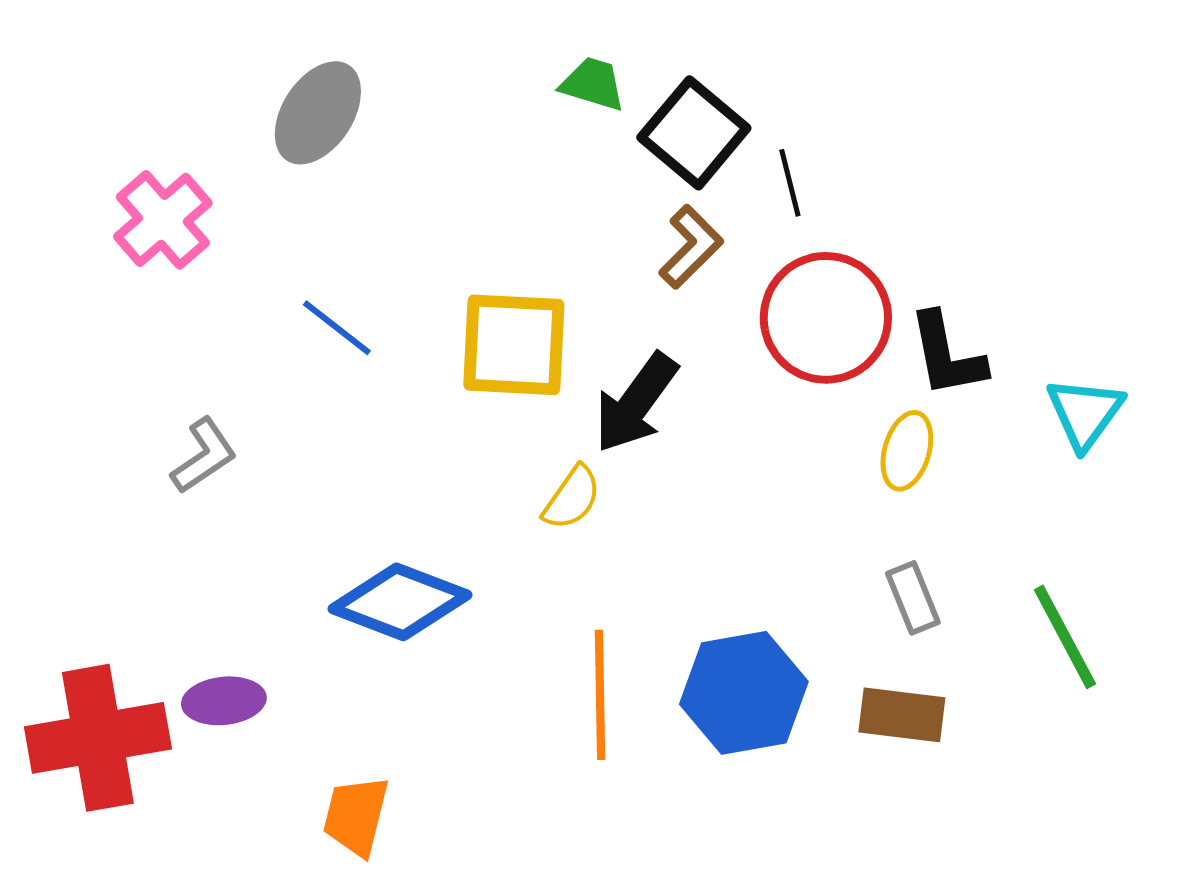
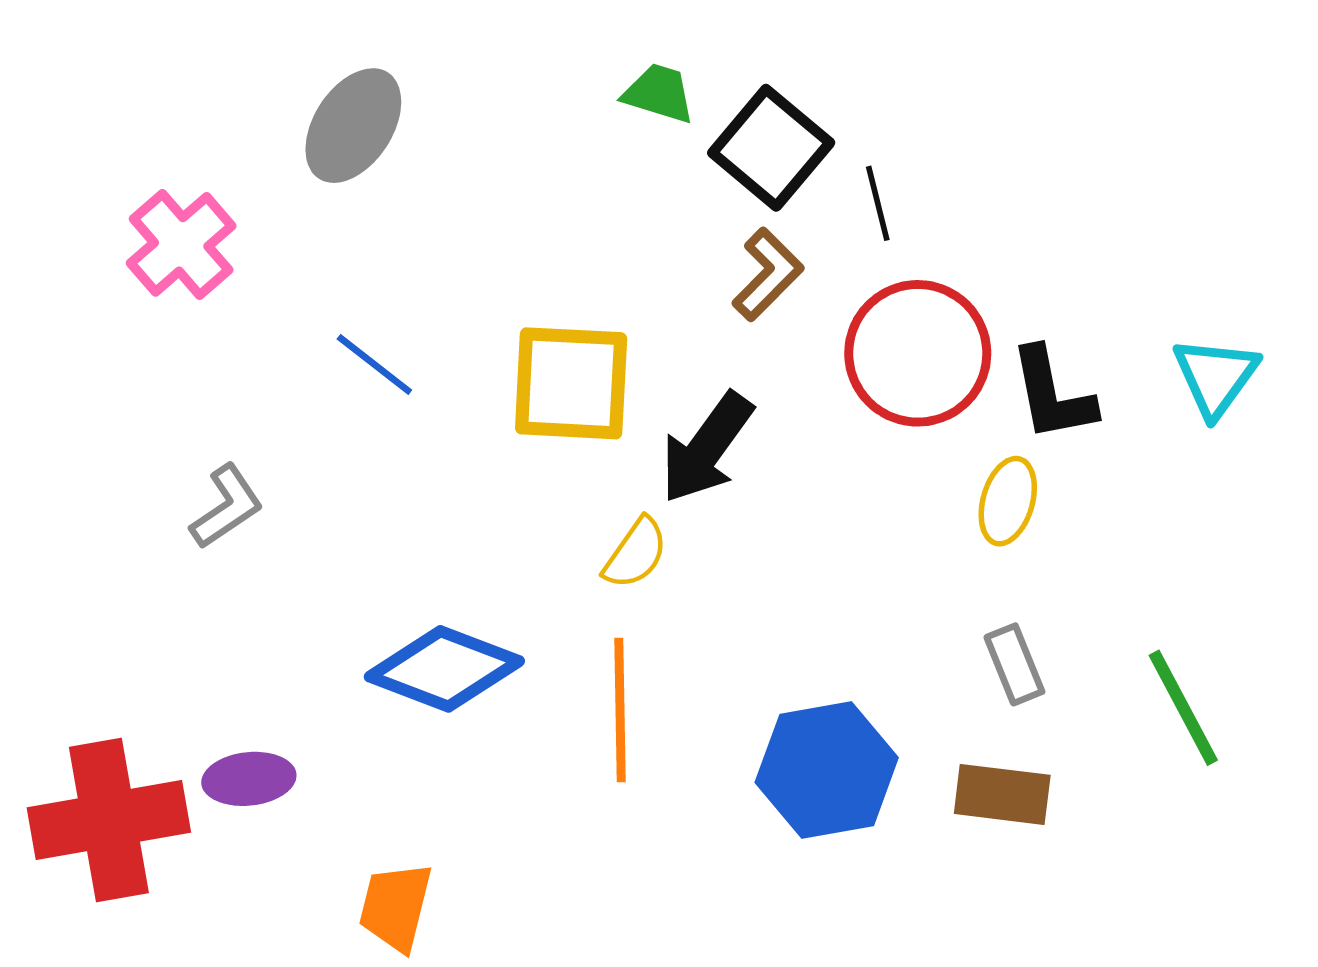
cyan triangle: (1085, 413) -> (1216, 377), moved
orange line: (600, 695) -> (620, 710), moved

